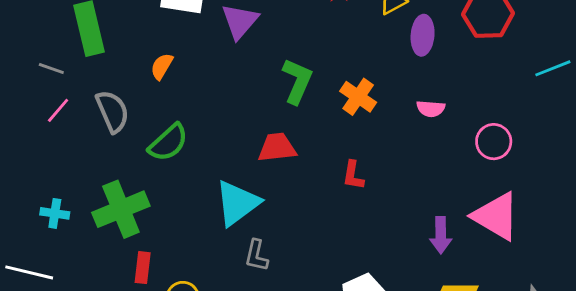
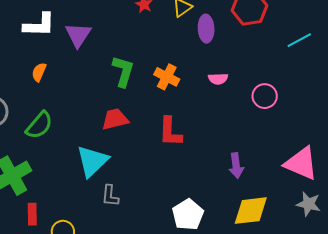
orange semicircle: (162, 66) -> (39, 72), moved
red L-shape: (353, 175) -> (170, 132), size x1.5
pink triangle: (496, 216) -> (301, 163), moved

